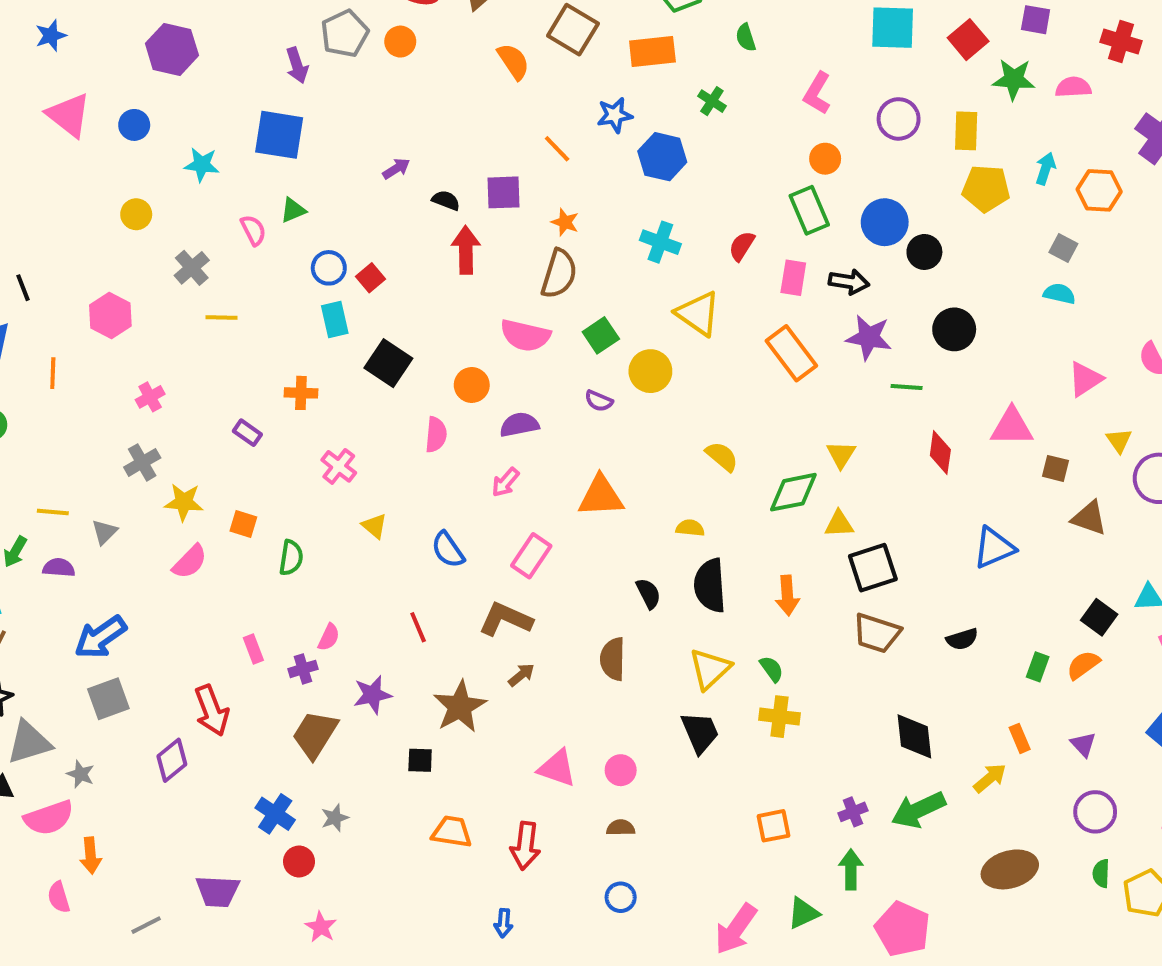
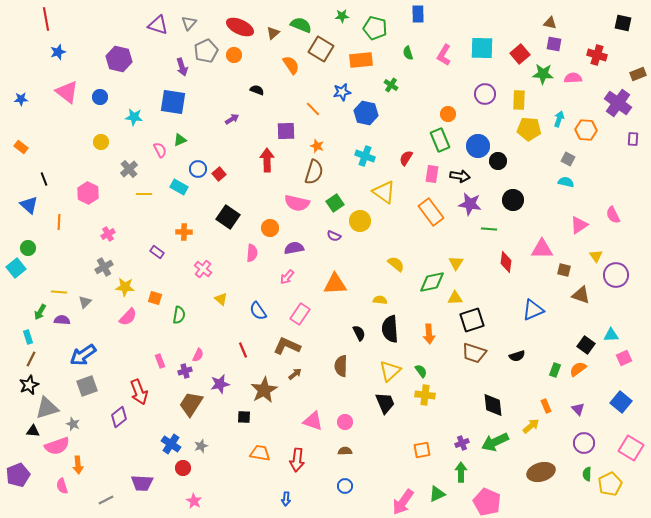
pink L-shape: (817, 93) -> (444, 55), moved
black semicircle: (446, 200) -> (257, 90), moved
cyan rectangle: (335, 319) -> (179, 187), moved, turned -48

